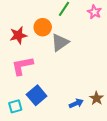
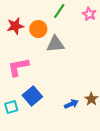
red star: (18, 35) -> (15, 26), moved
gray triangle: (60, 42) -> (55, 44), turned 30

